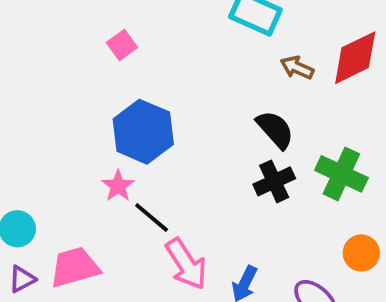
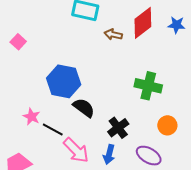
black semicircle: (275, 129) -> (84, 108), moved
blue hexagon: (143, 132) -> (64, 81), moved
black cross: (274, 181) -> (118, 128), moved

